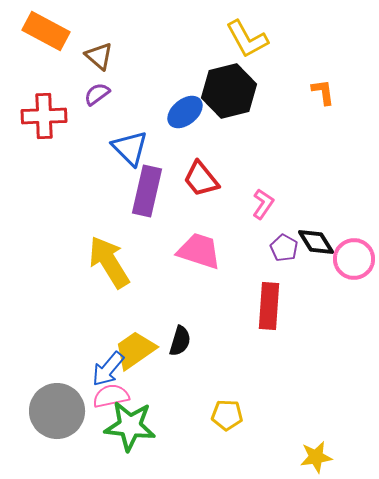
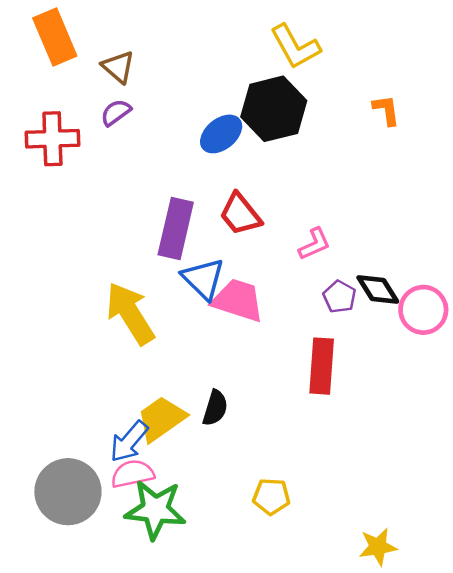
orange rectangle: (46, 31) -> (55, 37), turned 39
blue triangle: (130, 148) -> (203, 279), moved
pink L-shape: (263, 204) -> (314, 244), turned 32

